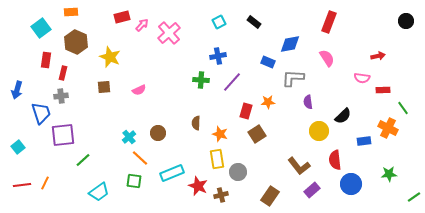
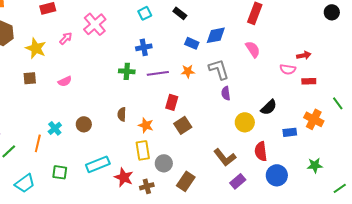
pink arrow: (142, 25) -> (66, 38), moved
red arrow: (378, 56) -> (304, 55), moved
blue rectangle: (268, 62) -> (192, 43), moved
gray L-shape: (293, 78) -> (219, 69), turned 70
purple line: (232, 82) -> (158, 73), turned 40
orange star: (268, 102) -> (188, 71), moved
purple semicircle: (308, 102) -> (226, 93), moved
green line: (403, 108) -> (338, 103), moved
orange line: (140, 158) -> (38, 143), moved, turned 60
brown rectangle: (270, 196) -> (186, 181), moved

